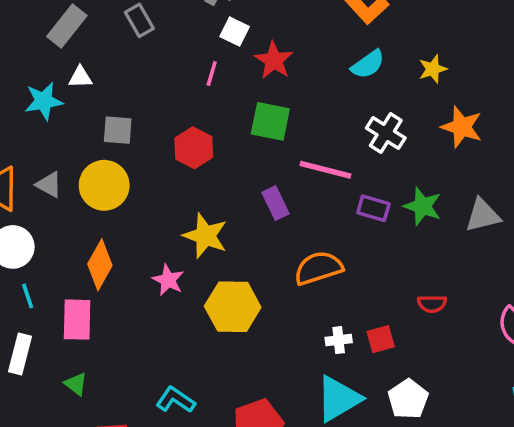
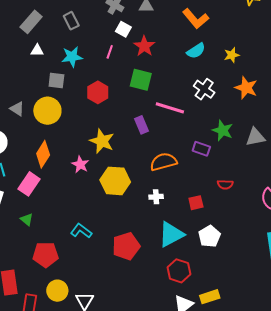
cyan star: (44, 101) -> (72, 57), moved
purple rectangle: (373, 208) -> (201, 149), moved
pink rectangle: (77, 320) -> (29, 184), turned 30
white cross: (339, 340) -> (156, 197), moved

